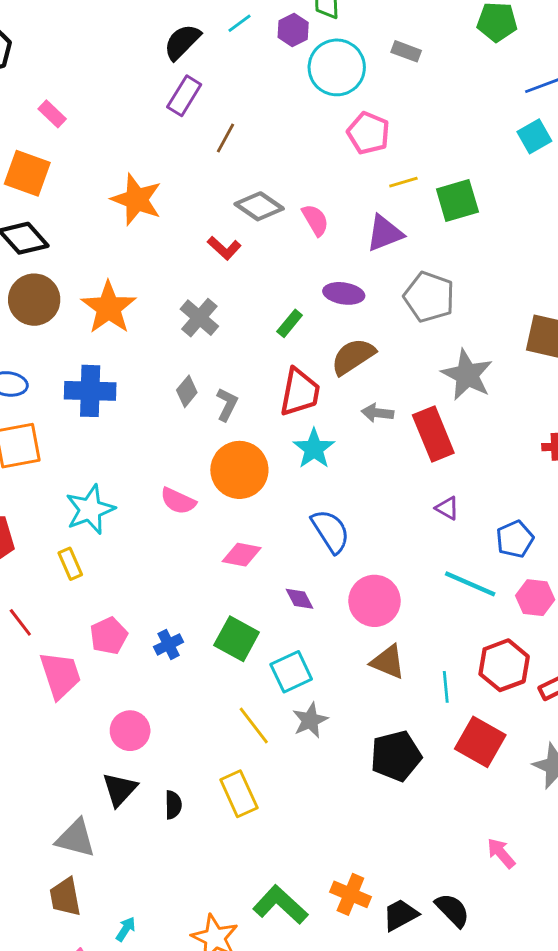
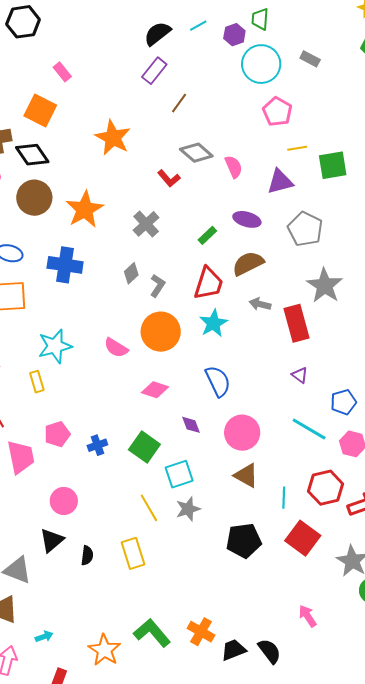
cyan arrow: (126, 929) -> (44, 637), turned 30

